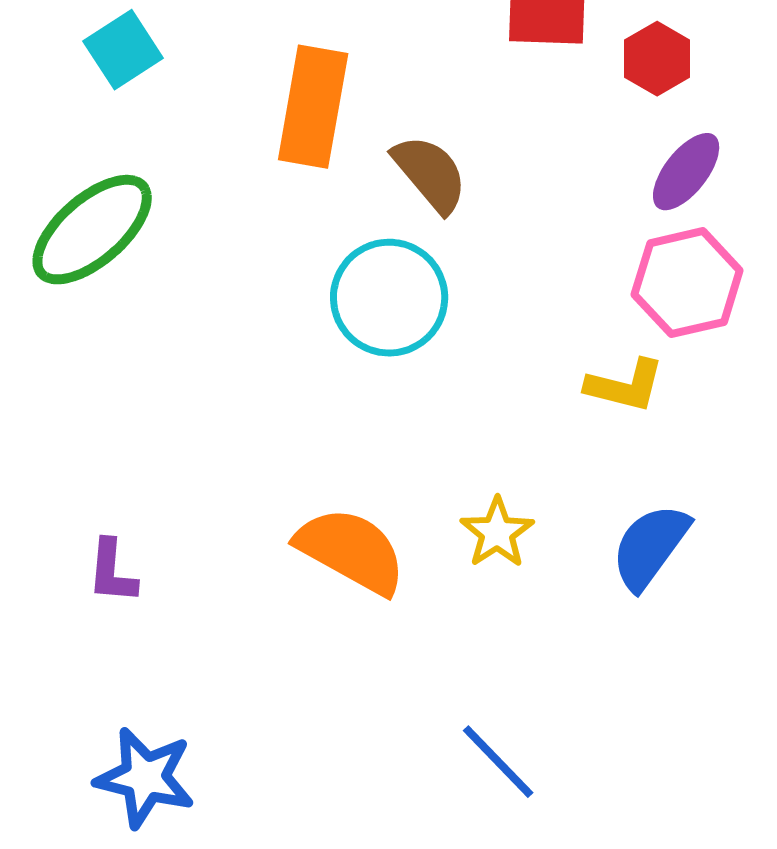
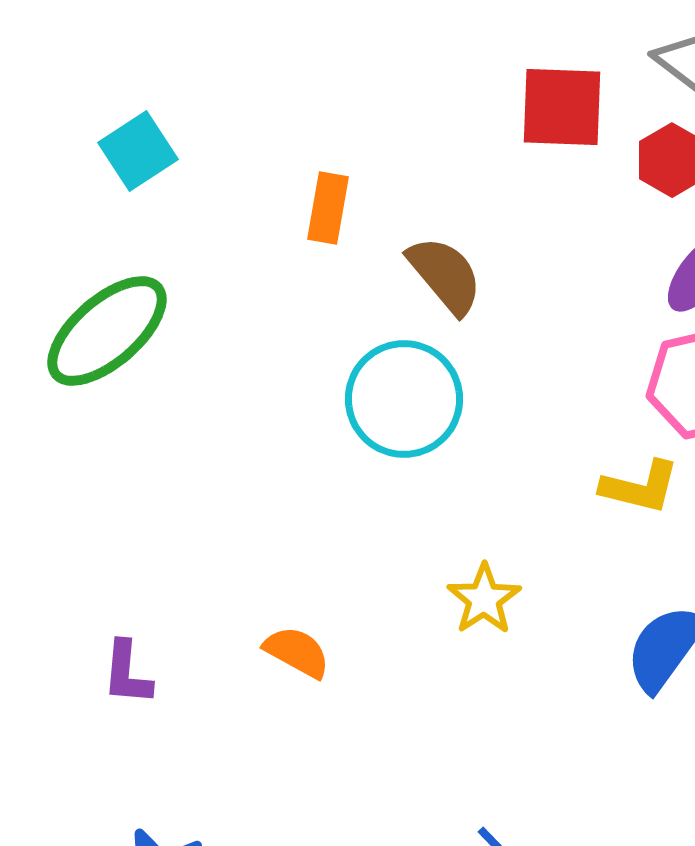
orange rectangle: (313, 107) -> (328, 208), size x0.6
yellow star: (497, 533) -> (484, 599), moved
orange semicircle: (351, 551) -> (297, 652), moved, size x0.6

